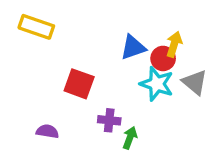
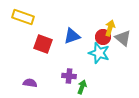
blue triangle: (133, 47) -> (72, 36), moved
gray triangle: (195, 82) -> (123, 38), moved
red square: (79, 84) -> (43, 44), moved

